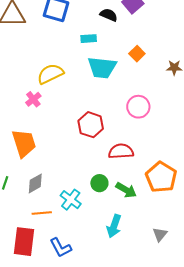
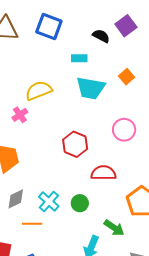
green arrow: (126, 190) -> (114, 228), moved
cyan cross: (71, 200) -> (49, 202), moved
orange line: (42, 213) -> (32, 224), moved

